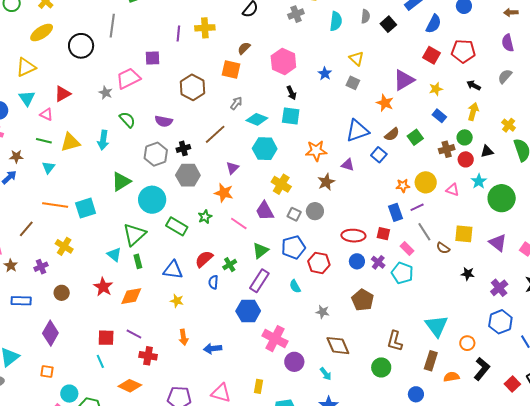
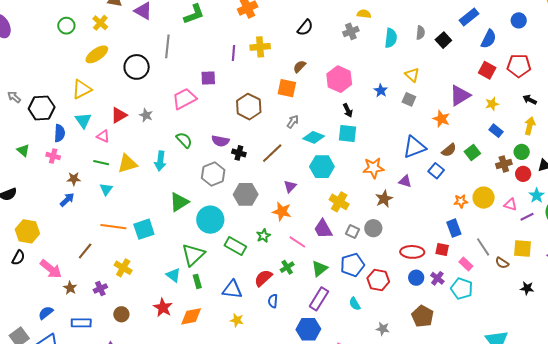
gray star: (106, 93) -> (146, 115), moved
black cross: (183, 148) -> (239, 153), moved, turned 32
purple line: (417, 207) -> (527, 217), moved
green cross: (230, 265) -> (287, 267), moved

